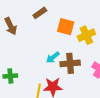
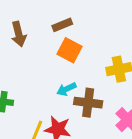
orange square: (66, 27) -> (70, 50), moved

